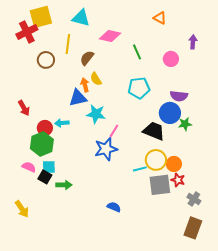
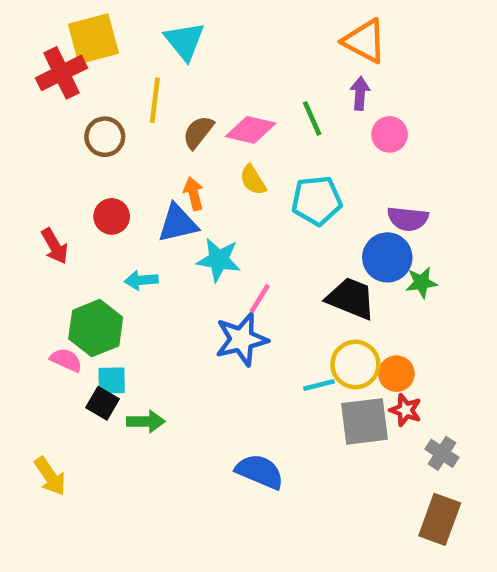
cyan triangle: (81, 18) -> (185, 41), turned 36
orange triangle: (160, 18) -> (365, 41), size x1.5
pink diamond: (110, 36) -> (251, 130), moved
purple arrow: (193, 42) -> (360, 93), moved
yellow semicircle: (96, 79) -> (253, 180), moved
red circle: (45, 128) -> (112, 216), moved
pink semicircle: (29, 167) -> (66, 360), moved
blue semicircle: (114, 207) -> (260, 472), size x1.5

